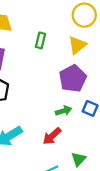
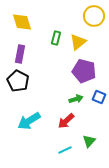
yellow triangle: (77, 45) -> (78, 42), moved
purple pentagon: (73, 78) -> (84, 71), turned -30

